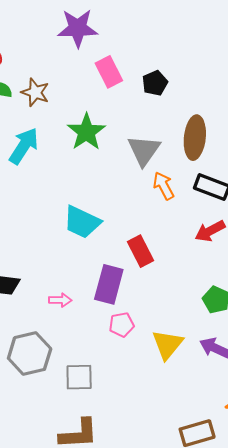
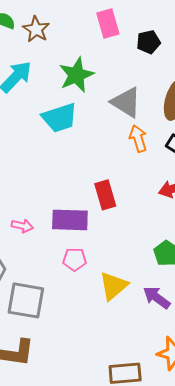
gray triangle: (144, 150) -> (126, 102), turned -44
cyan trapezoid: (82, 222) -> (60, 118), moved, turned -54
purple rectangle: (109, 284) -> (70, 220), turned 66
gray square: (79, 377) -> (26, 300), size x1.4

